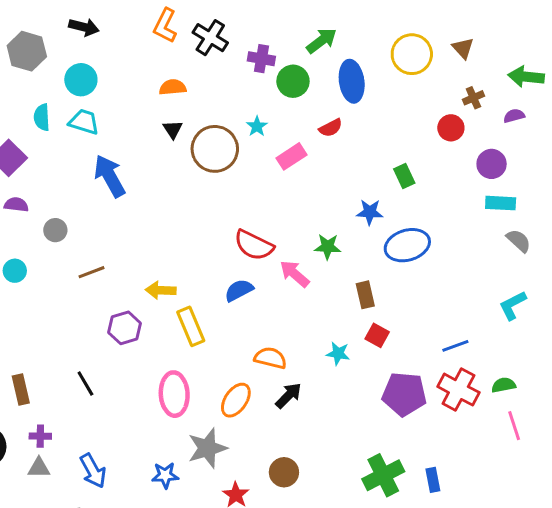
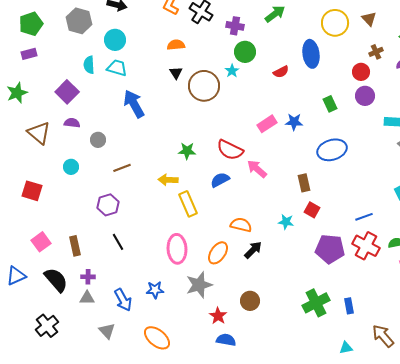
green circle: (293, 81) -> (245, 52), moved
blue ellipse: (352, 81) -> (311, 54), moved
pink rectangle: (291, 156) -> (267, 124), moved
purple circle: (492, 164) -> (365, 96), moved
blue star: (370, 212) -> (294, 122), moved
green star: (328, 247) -> (187, 151), moved
purple hexagon: (125, 328) -> (108, 205), moved
blue star: (165, 475) -> (155, 290), moved

